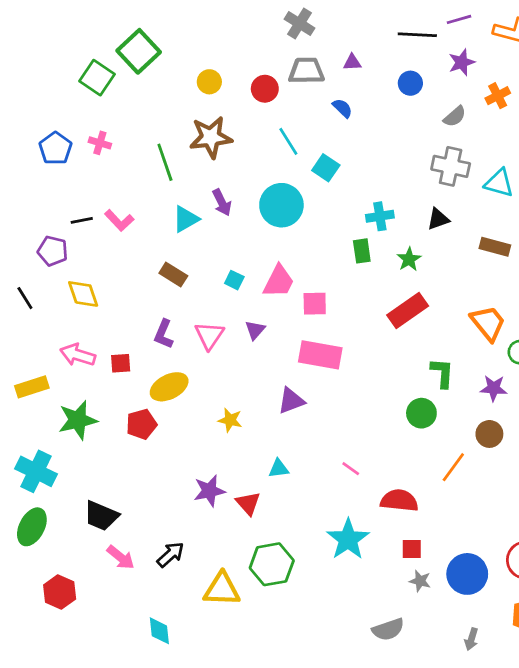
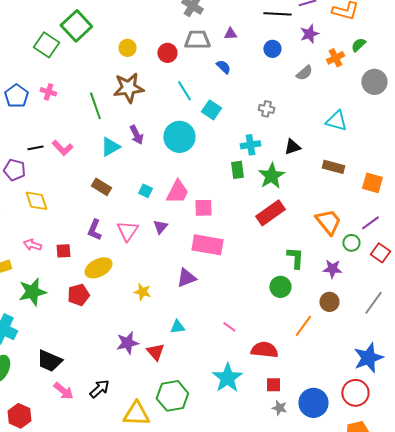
gray cross: (451, 166) -> (266, 109), moved, size x0.6
green star: (409, 259) -> (271, 176), size x1.5
pink arrow: (78, 355) -> (32, 245), size x0.7

